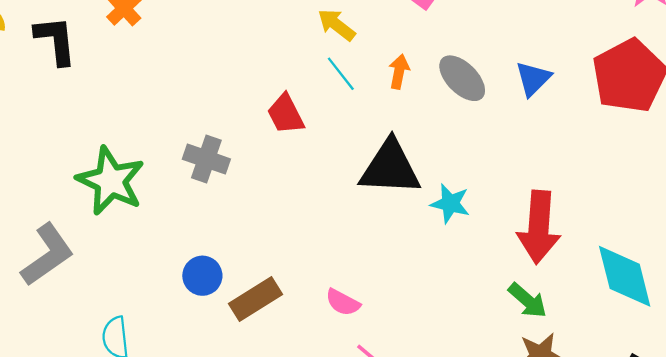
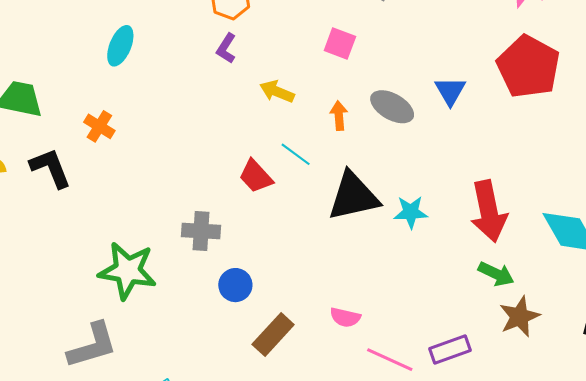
cyan line: (341, 74) -> (296, 154), moved
gray L-shape: (47, 255) -> (92, 345), turned 34
blue circle: (202, 276) -> (235, 285), moved

